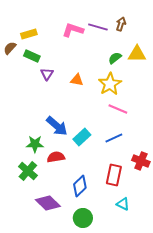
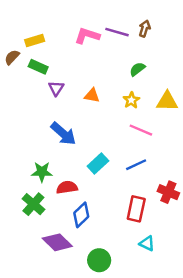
yellow triangle: (137, 54) -> (167, 101), moved
yellow star: (110, 84) -> (131, 100), size x0.6
blue arrow: (57, 126) -> (63, 134), moved
blue diamond: (80, 186) -> (81, 215), moved

